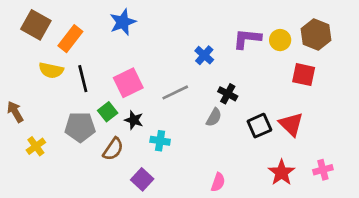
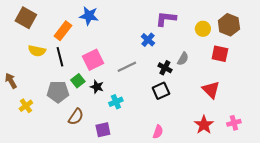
blue star: (123, 22) -> (89, 16), turned 30
orange rectangle: (70, 39) -> (63, 31), moved
purple L-shape: (247, 39) -> (166, 19), moved
gray semicircle: (214, 117) -> (183, 59), moved
black square: (259, 126) -> (161, 91), moved
cyan cross: (160, 141) -> (116, 102), turned -32
brown semicircle: (113, 149) -> (76, 117), moved
purple square: (142, 179) -> (103, 130), turned 35

